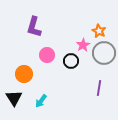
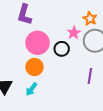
pink circle: (47, 55) -> (37, 43), size x1.5
orange circle: (24, 74) -> (34, 67), moved

